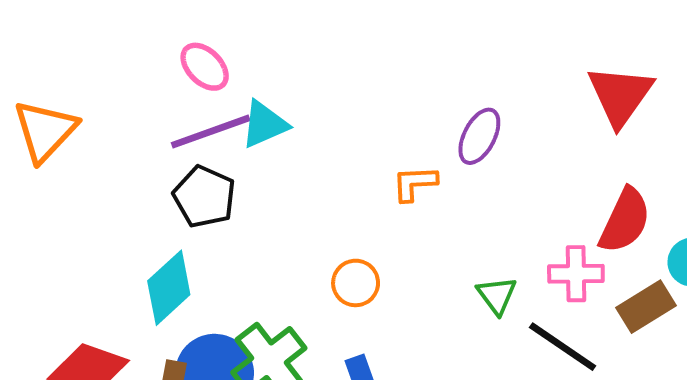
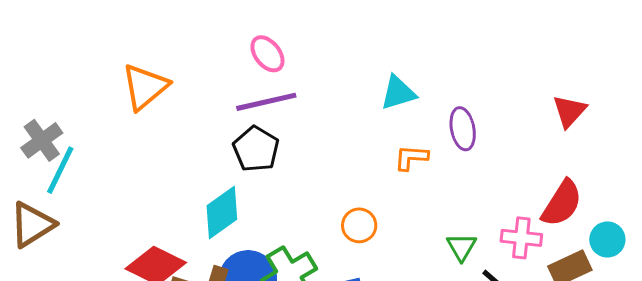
red triangle: (620, 95) -> (569, 111), size x0.7
cyan triangle: (264, 124) -> (398, 93), moved
purple ellipse: (479, 136) -> (463, 129), turned -45

